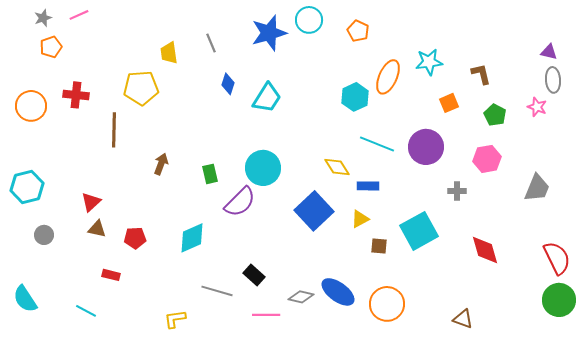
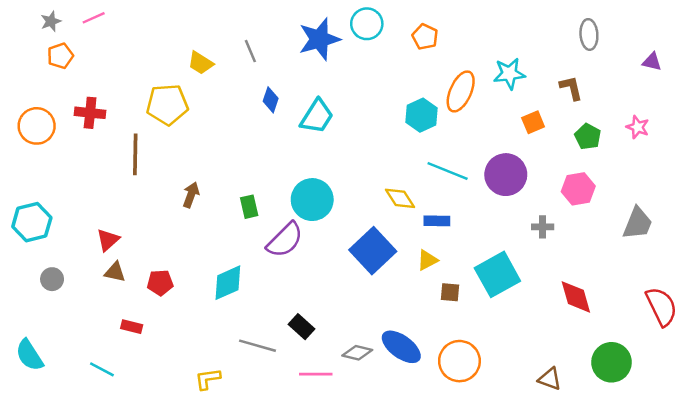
yellow trapezoid: (169, 53) -> (201, 63), turned -50
gray ellipse: (553, 80) -> (589, 34), moved
green circle: (559, 300) -> (612, 362), moved

